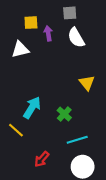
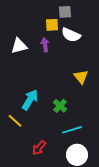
yellow square: (31, 23) -> (52, 25), moved
purple arrow: (48, 33) -> (45, 45), moved
white semicircle: (76, 38) -> (71, 35), turned -36

